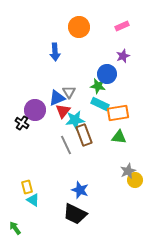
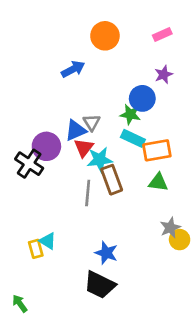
blue arrow: (55, 52) -> (73, 69), turned -114
black cross: (22, 123) -> (29, 164), size x1.5
gray line: (66, 145) -> (88, 193), turned 30
cyan triangle: (33, 200) -> (48, 241), moved

